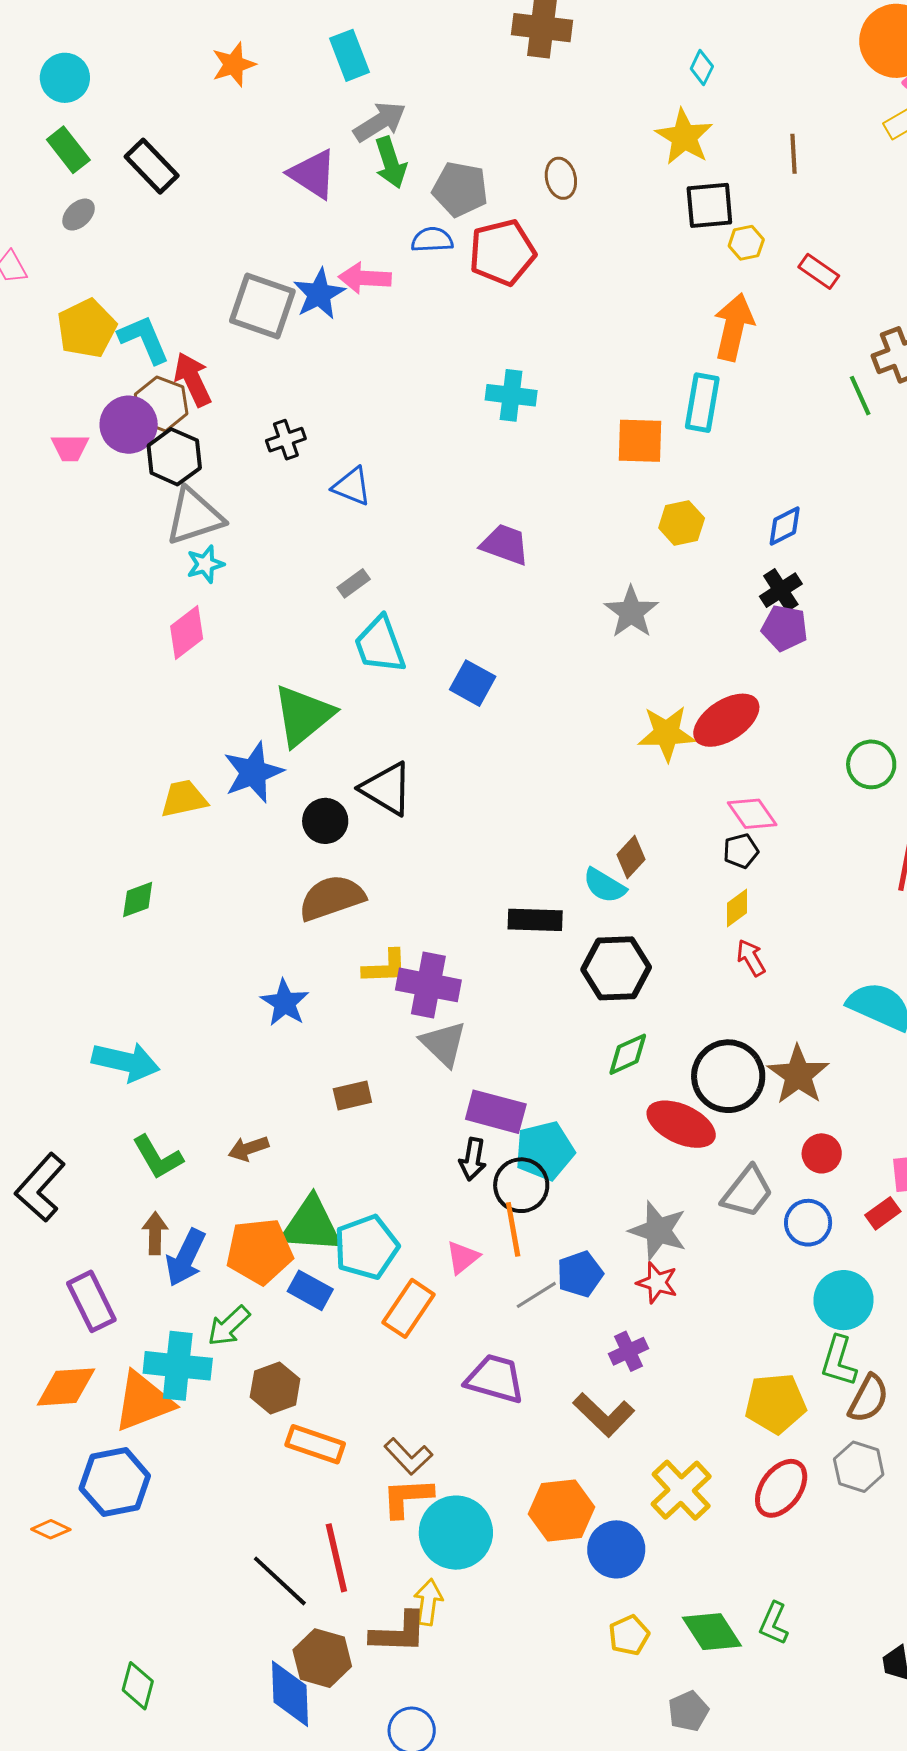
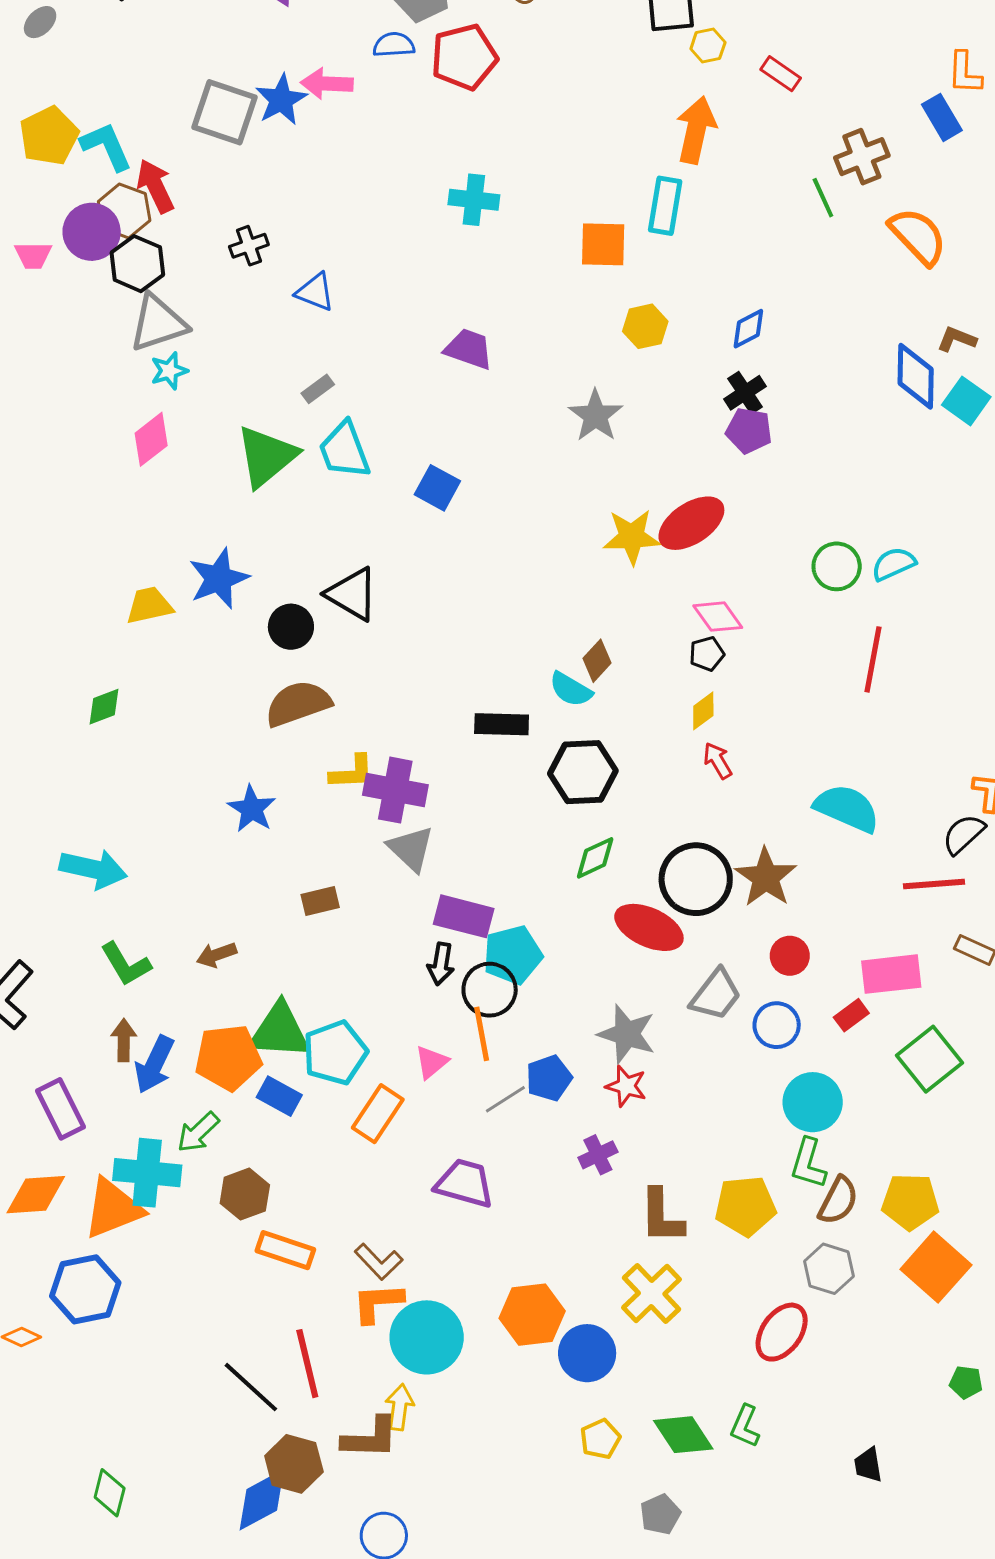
green triangle: (303, 715) -> (266, 456), moved
brown L-shape: (604, 1415) -> (662, 1216), moved, turned 46
red ellipse: (781, 1488) -> (782, 1332), moved
blue diamond: (290, 1694) -> (262, 1500), turned 64

